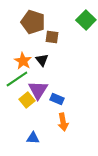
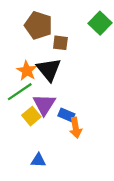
black triangle: (42, 60) -> (49, 70), size x1.6
orange arrow: (63, 122) -> (76, 128), moved

